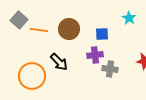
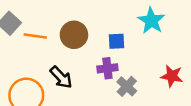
cyan star: (129, 18) -> (151, 21), size x1.5
gray cross: (110, 69) -> (127, 86), turned 35

